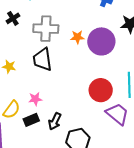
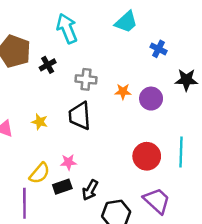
gray cross: (46, 29) -> (86, 79), size x0.7
purple circle: (101, 41) -> (151, 99), size x0.7
purple trapezoid: (117, 114) -> (157, 201), moved

